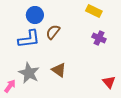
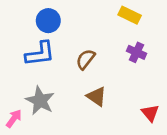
brown semicircle: (53, 32) -> (85, 59), moved
brown triangle: (59, 70) -> (97, 96), moved

